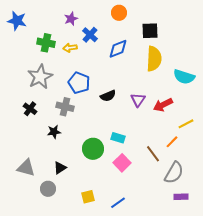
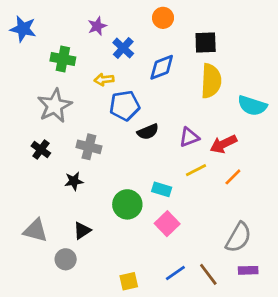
yellow arrow: (70, 48) -> (104, 80), moved
blue pentagon: (79, 83) -> (125, 106), moved, turned -30
purple triangle: (138, 100) -> (189, 137), turned 35
yellow line: (186, 124) -> (196, 170), moved
orange line: (172, 142) -> (233, 177), moved
brown line: (153, 154) -> (208, 274), moved
yellow square: (88, 197) -> (129, 281), moved
blue line: (118, 203) -> (175, 273), moved

